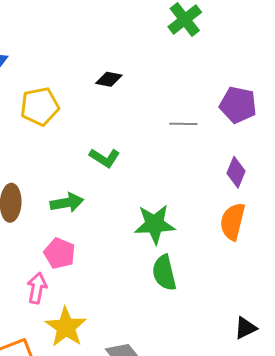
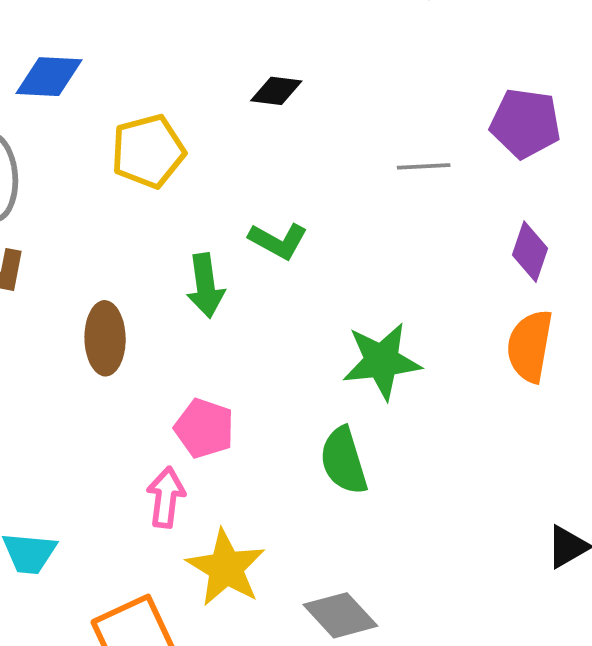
green arrow: (67, 203) -> (205, 286), moved, turned 96
green semicircle: (164, 273) -> (344, 461), moved

